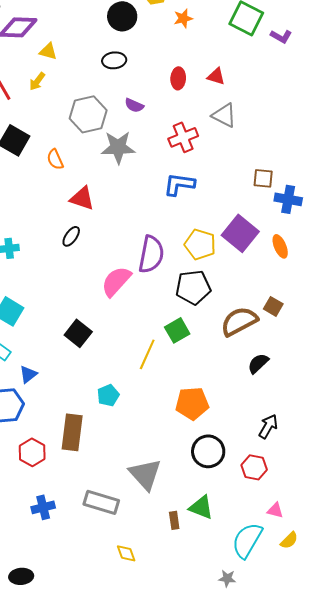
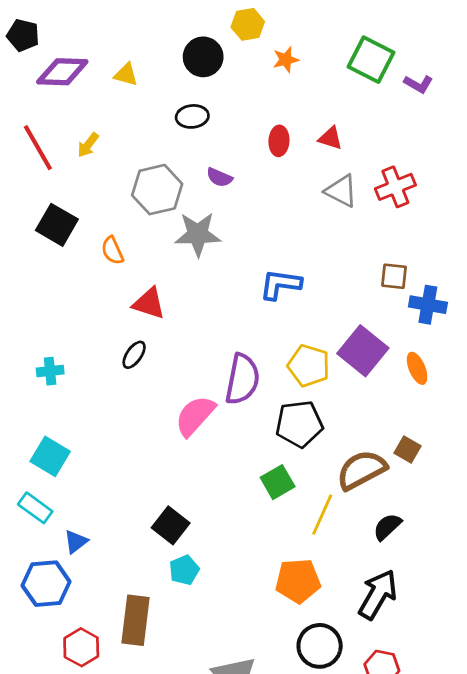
yellow triangle: (48, 51) -> (126, 74), moved
red cross: (183, 137) -> (395, 187), moved
black square: (78, 333) -> (171, 525), moved
yellow line: (147, 354) -> (322, 515), moved
black arrow: (268, 426) -> (378, 594), moved, size x1.5

